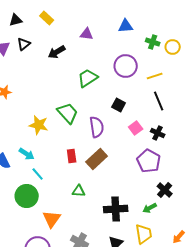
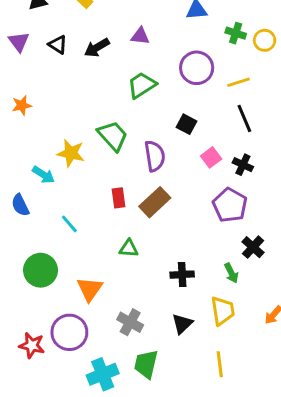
purple triangle: (87, 34) -> (140, 36), moved
black triangle: (24, 44) -> (58, 45), moved, turned -48
cyan arrow: (27, 154) -> (43, 175), moved
green circle: (27, 196) -> (40, 270), moved
green arrow: (150, 208) -> (231, 273), turned -88
black cross: (116, 209) -> (182, 275), size x0.7

